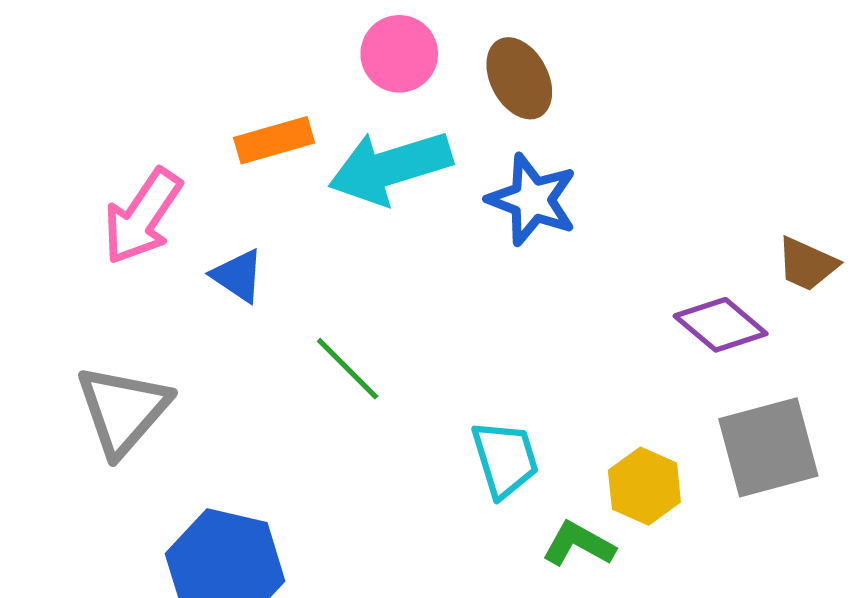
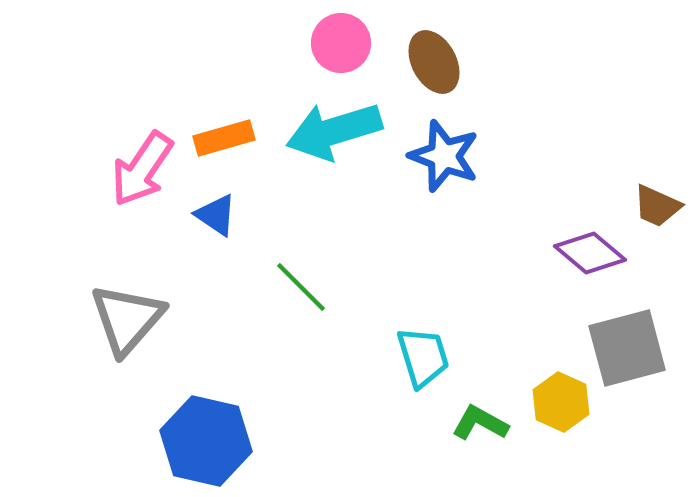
orange rectangle: (274, 140) -> (224, 138), moved
yellow hexagon: (644, 486) -> (561, 402), moved

